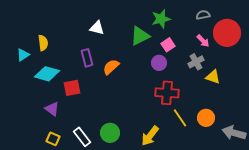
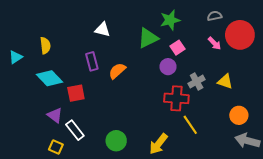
cyan triangle: (23, 55) -> (16, 57), moved
gray cross: (196, 62) -> (197, 81), moved
cyan diamond: (47, 74) -> (50, 78), turned 30
orange circle: (206, 118) -> (239, 115), moved
white rectangle: (82, 137) -> (75, 130), moved

